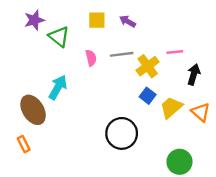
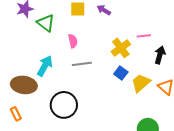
gray line: (122, 54) -> (82, 64), moved
brown ellipse: (33, 110) -> (24, 85), turned -50
black circle: (122, 133) -> (64, 105), moved

